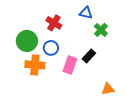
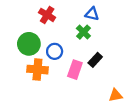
red cross: (54, 23) -> (47, 15), moved
green cross: (101, 30) -> (83, 32), moved

